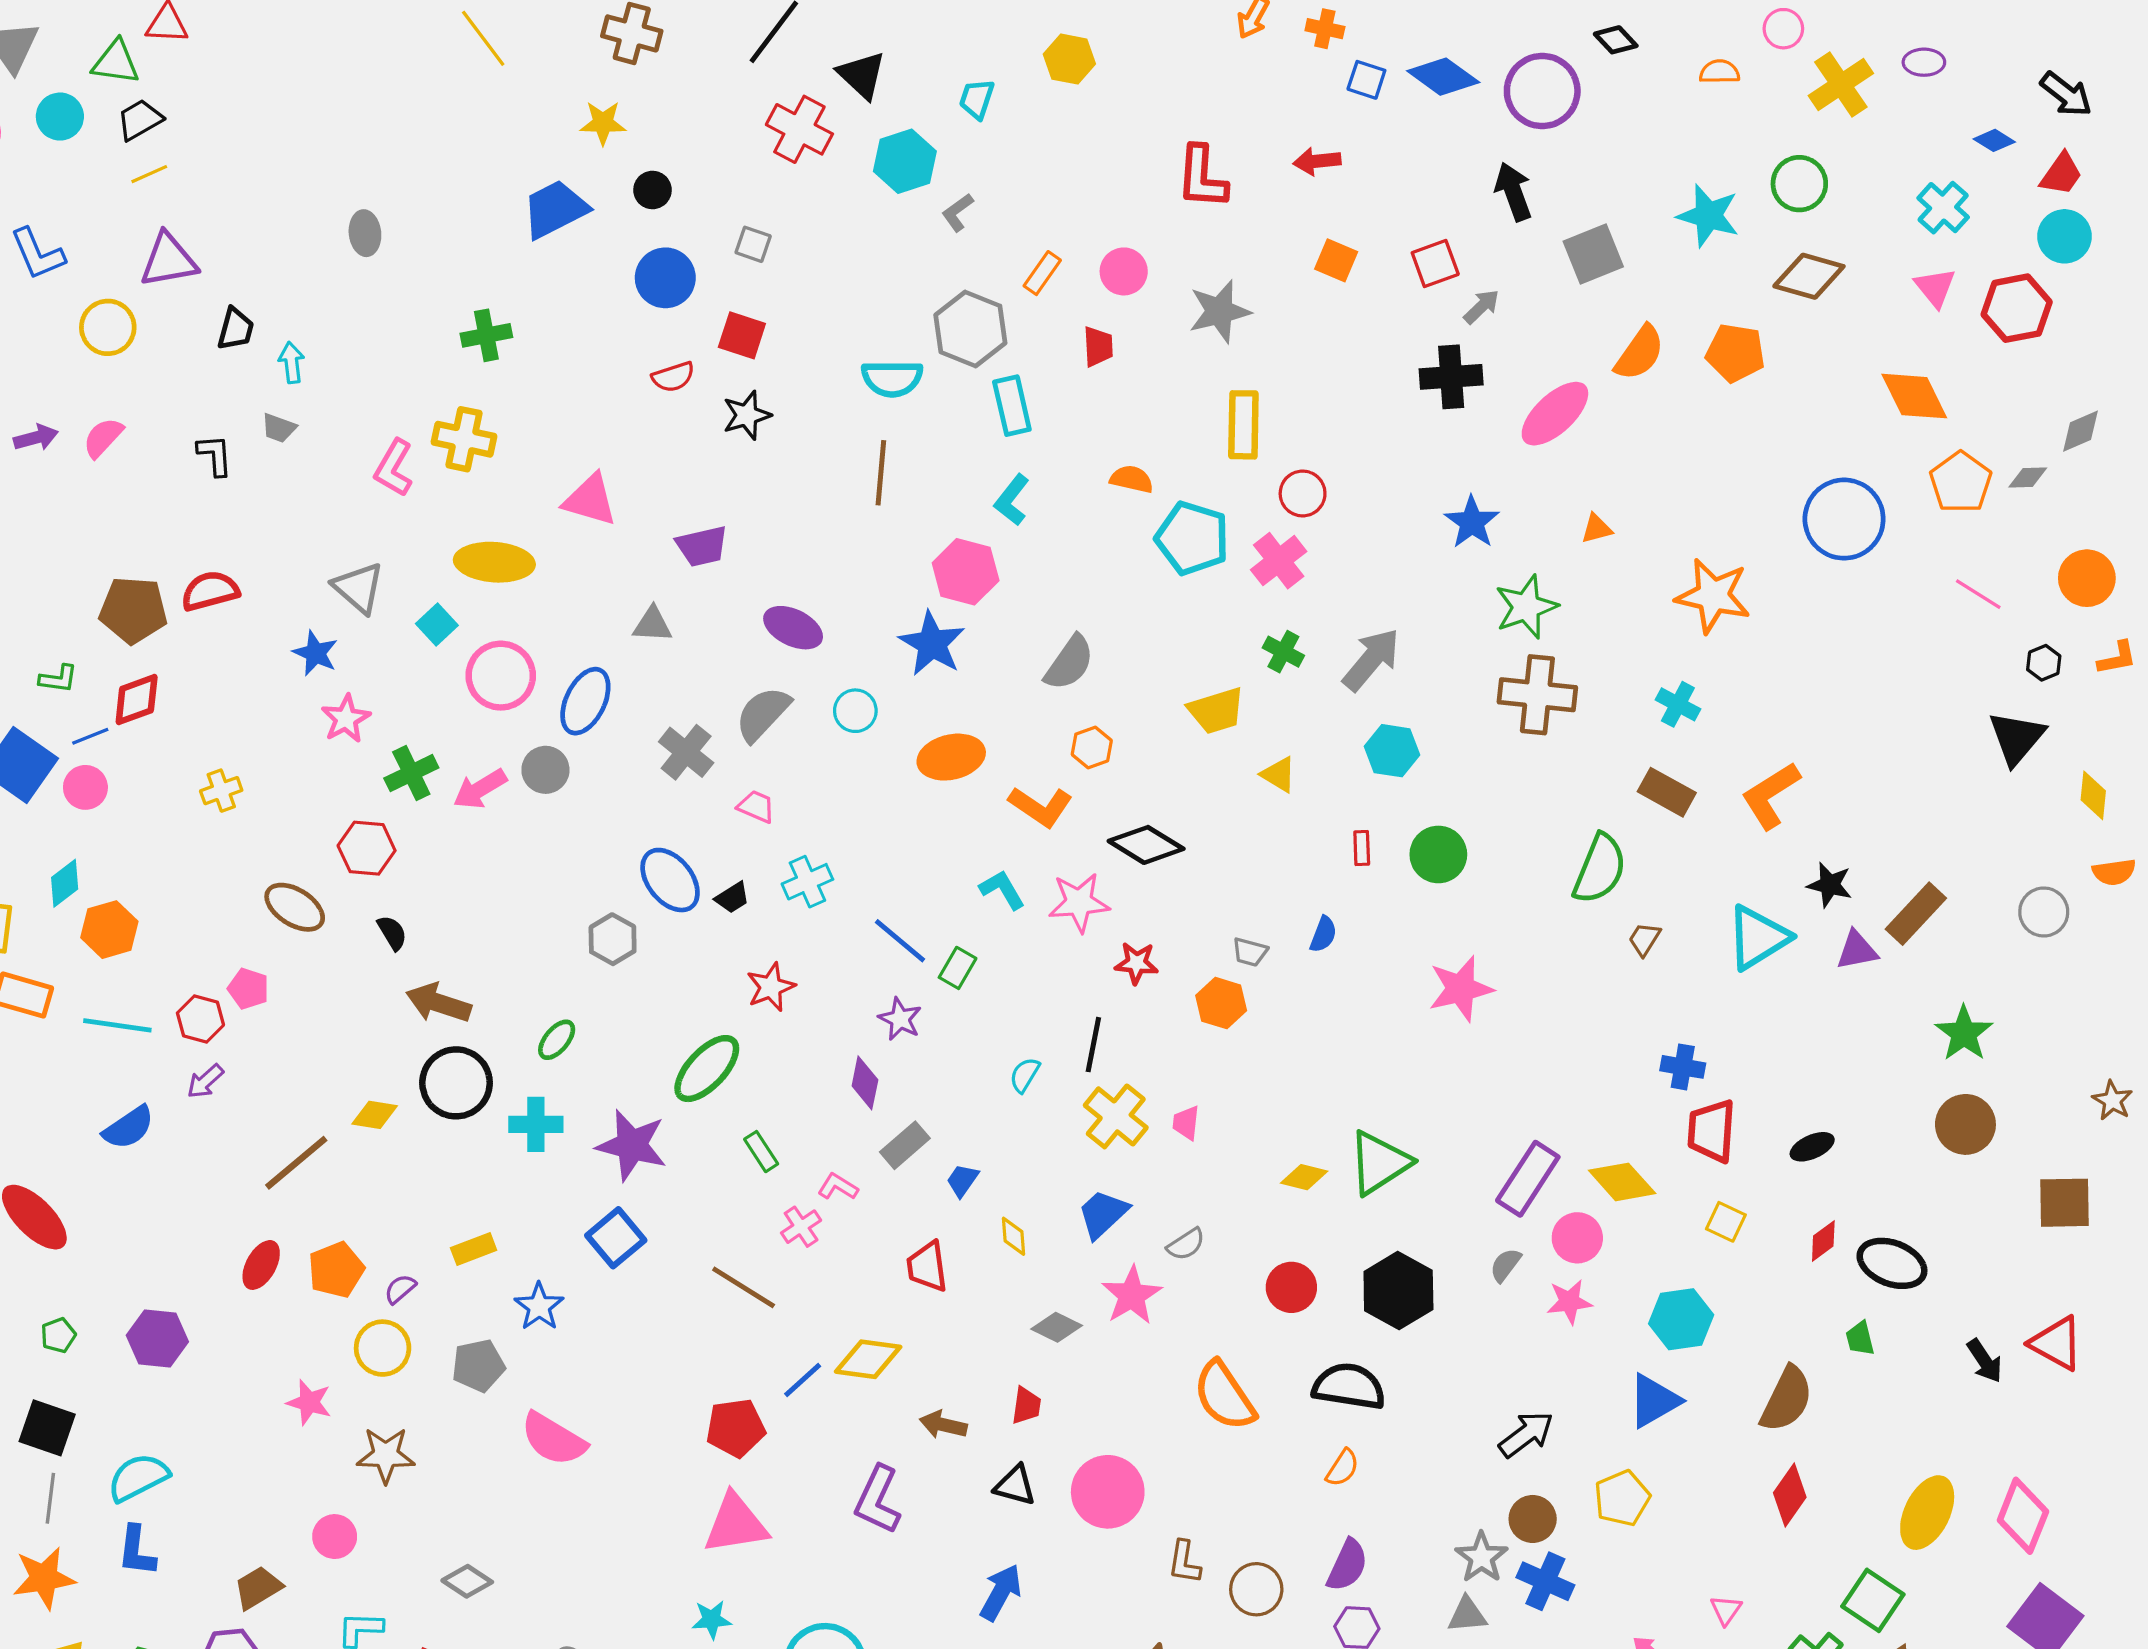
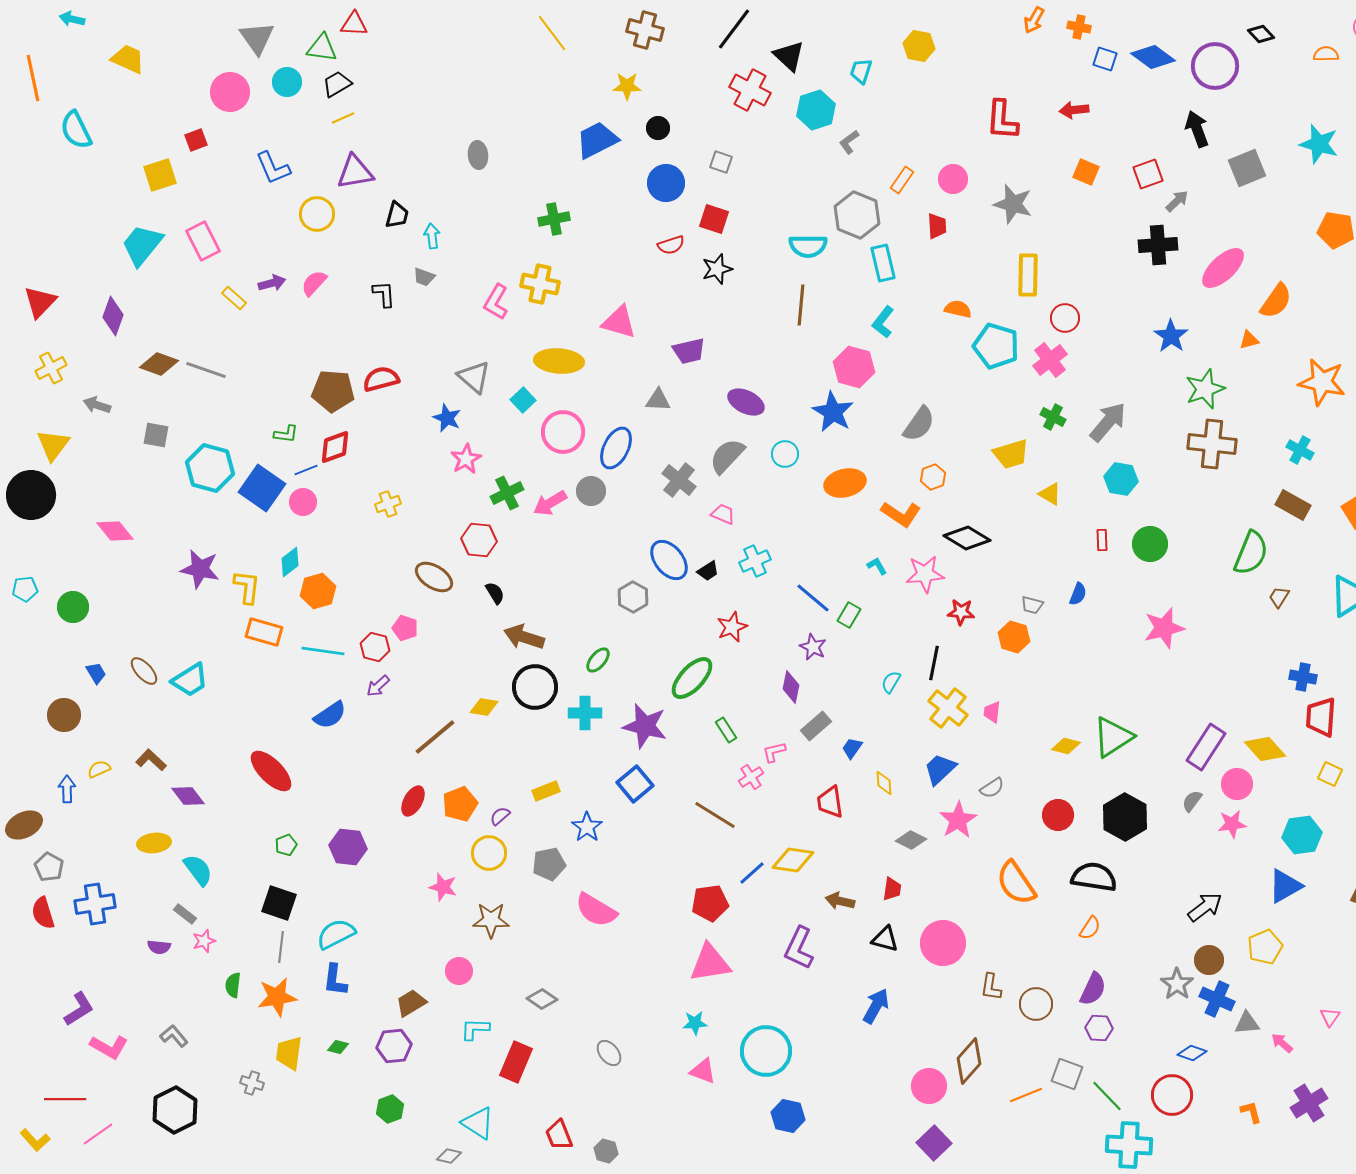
gray star: (1220, 311) -> (1013, 204), turned 30
orange semicircle: (1640, 353) -> (1276, 301), moved
cyan L-shape: (1002, 890) -> (877, 566), size x0.7
pink L-shape: (838, 1187) -> (774, 752), turned -45
gray triangle: (1467, 1615) -> (1247, 1023), moved

